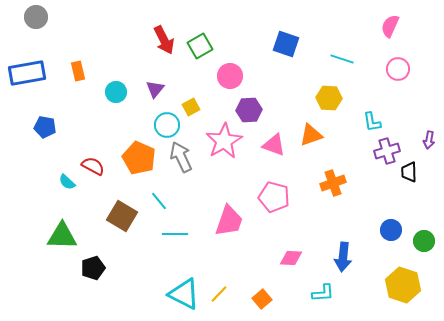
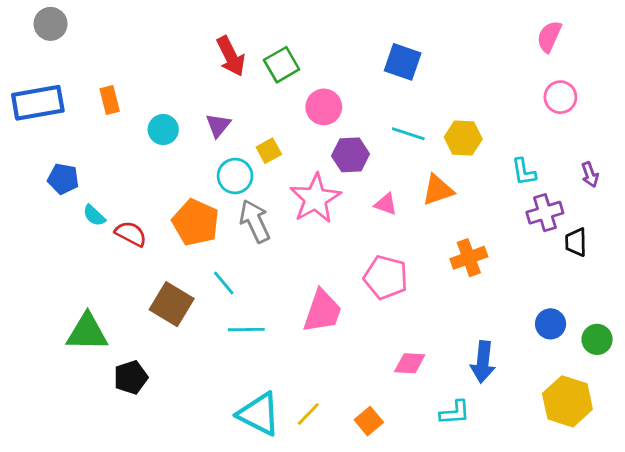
cyan line: (342, 59) -> (408, 134), moved
purple arrow: (429, 140) -> (590, 175), moved, turned -30
pink triangle: (274, 145) -> (386, 204), size x0.7
cyan semicircle: (67, 182) -> (94, 215), moved

